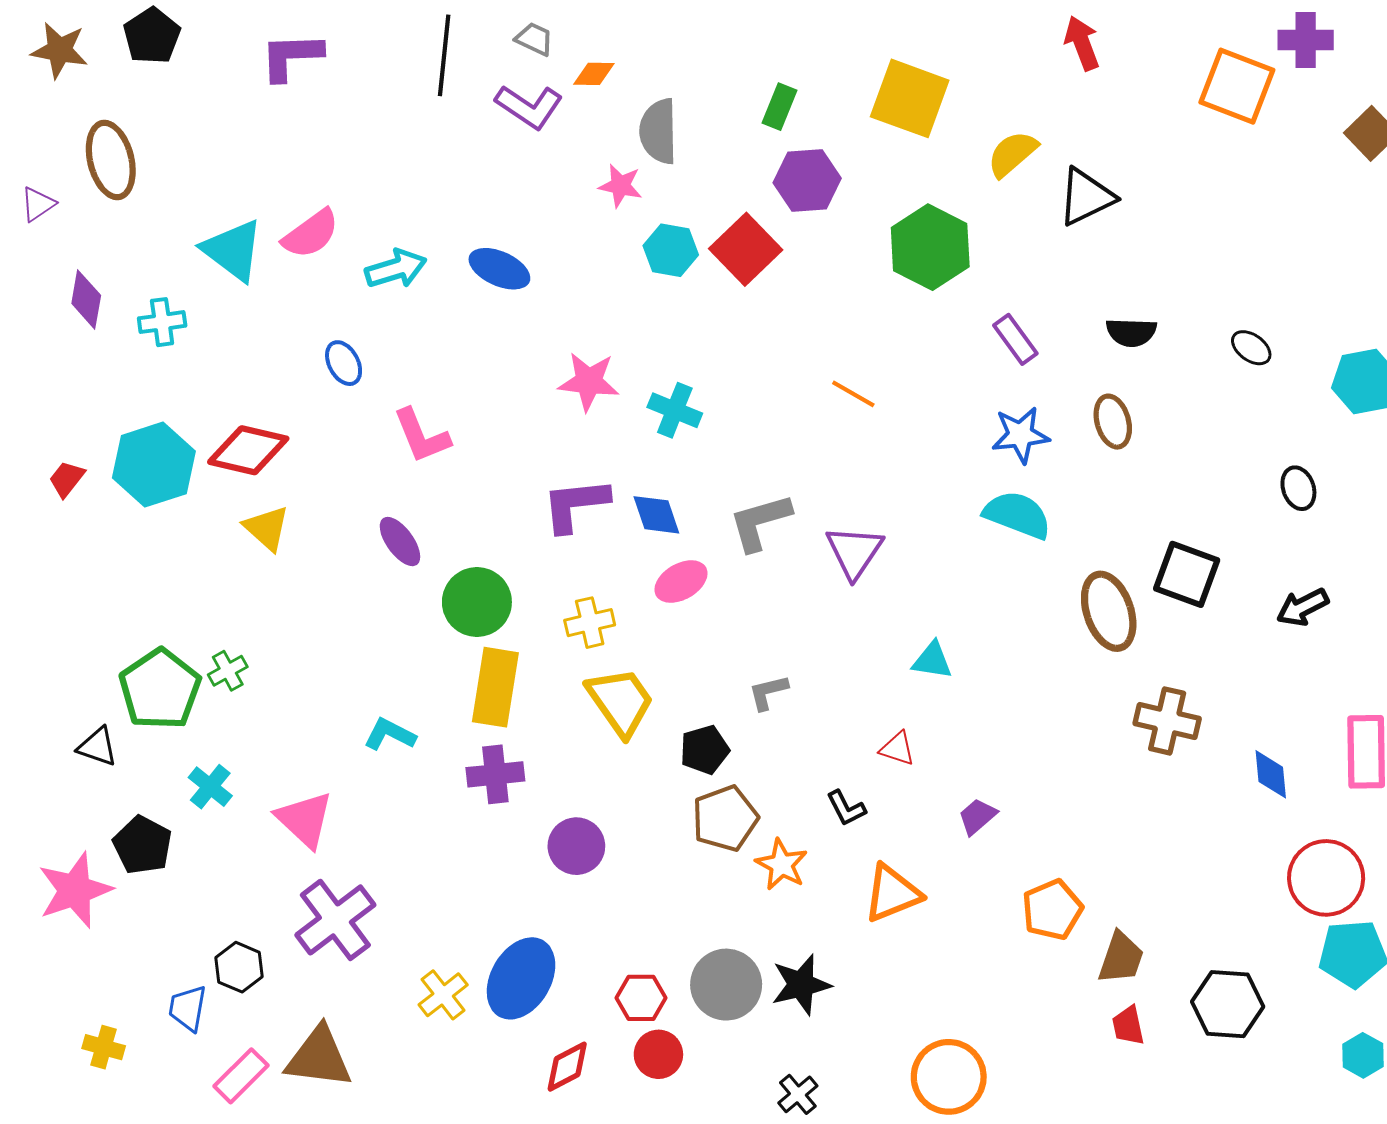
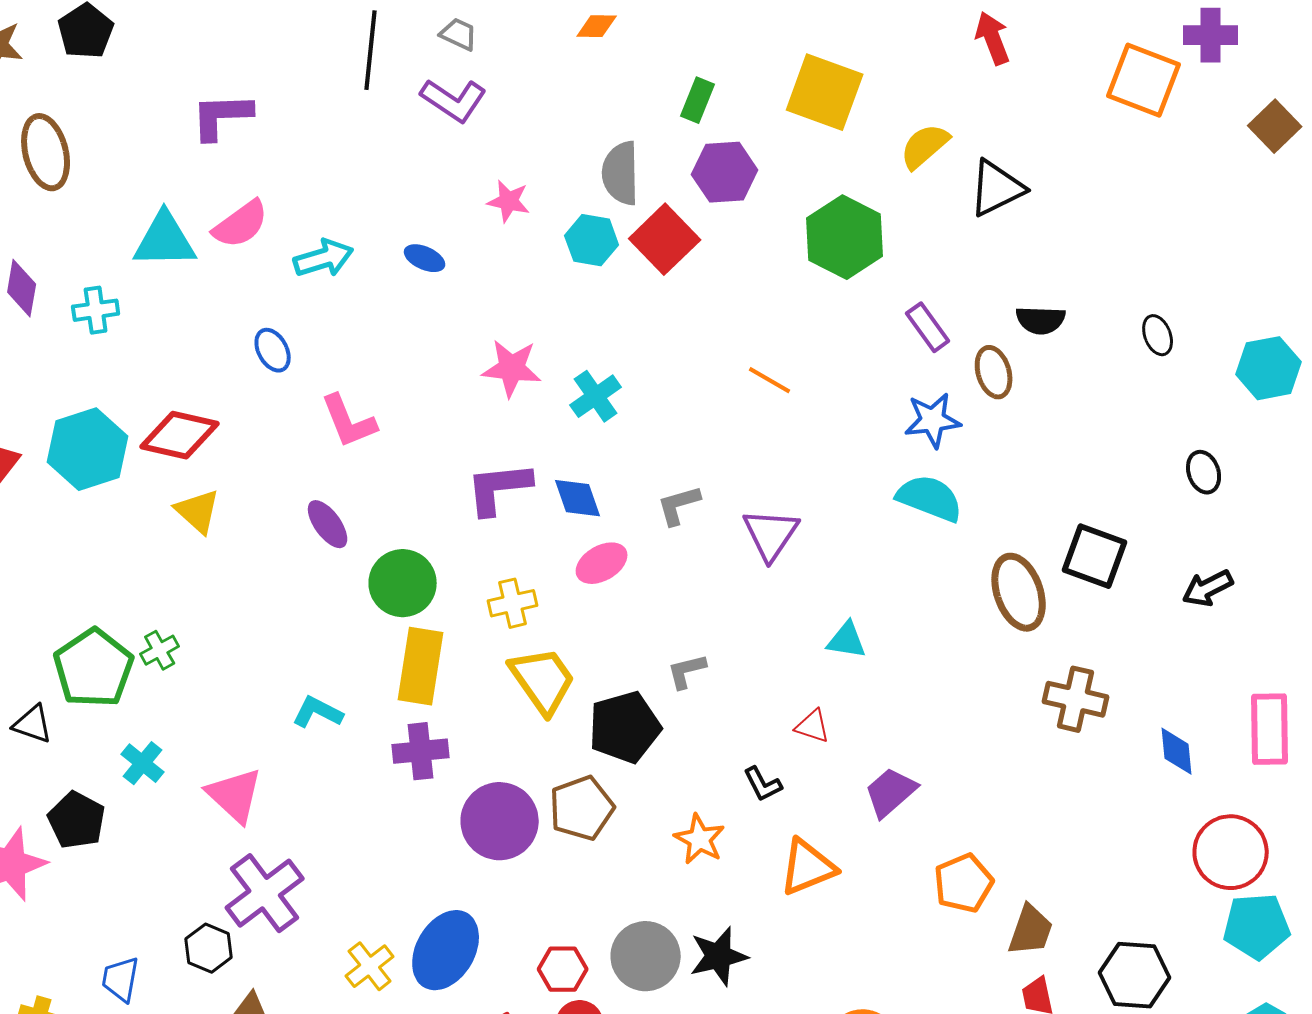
purple L-shape: (291, 56) -> (222, 116), moved
orange diamond: (594, 74) -> (597, 26), moved
gray semicircle: (658, 131) -> (621, 173), moved
pink star: (620, 186) -> (509, 201), moved
cyan triangle: (233, 250) -> (165, 240), turned -38
blue ellipse: (499, 269) -> (425, 258), size x0.7
black ellipse: (1251, 348) -> (1158, 335), turned 33
cyan cross: (675, 410) -> (596, 396), turned 33
brown ellipse: (1113, 422) -> (994, 372), moved
gray L-shape: (760, 522) -> (679, 505), size x0.7
black pentagon: (705, 750) -> (625, 727), size x1.5
purple trapezoid: (977, 816) -> (891, 792), size x1.4
brown pentagon: (725, 818) -> (582, 808), moved
purple circle: (576, 846) -> (500, 821), size x1.4
black hexagon: (239, 967) -> (209, 948), moved

